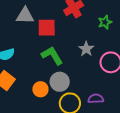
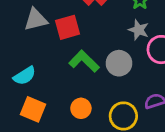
gray star: (86, 49) -> (139, 30), moved
gray circle: (60, 82) -> (119, 63), moved

